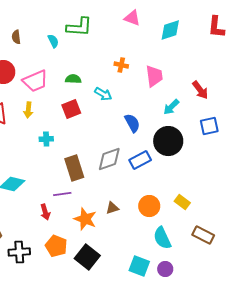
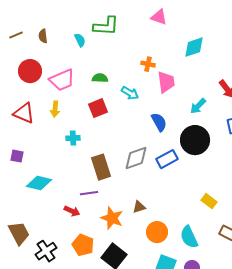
cyan diamond: (170, 30) -> (194, 47), moved
pink trapezoid: (154, 76) -> (166, 82), moved
orange circle: (149, 206) -> (157, 232), moved
red arrow: (45, 212) -> (72, 211), turned -49
black cross: (19, 252) -> (46, 251), turned -30

